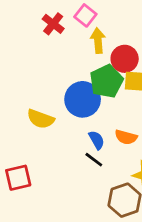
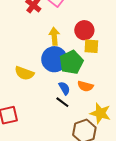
yellow arrow: (98, 41) -> (54, 36), moved
green pentagon: (106, 81) -> (71, 62), moved

